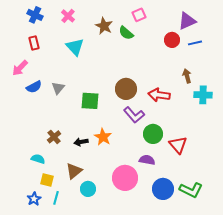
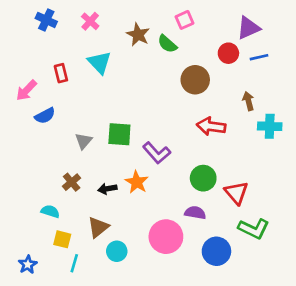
red rectangle: (34, 43) -> (61, 73), moved
gray triangle: (58, 88) -> (84, 141), moved
brown circle: (126, 89) -> (195, 80), moved
purple L-shape: (134, 115) -> (157, 153), moved
green L-shape: (191, 190) -> (254, 229), moved
blue star: (34, 199) -> (28, 265), moved

